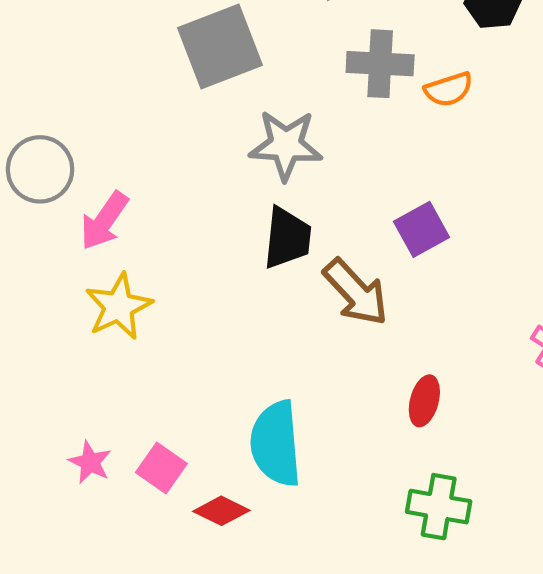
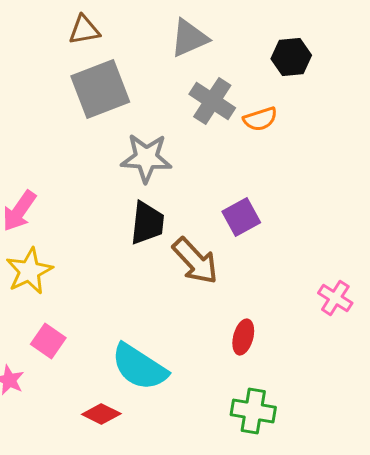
gray cross: (380, 64) -> (212, 101), turned 30
cyan semicircle: (276, 444) -> (139, 367), turned -52
pink square: (161, 468) -> (48, 341), moved

